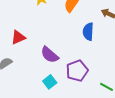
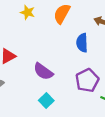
purple pentagon: (77, 71) -> (87, 80), moved

